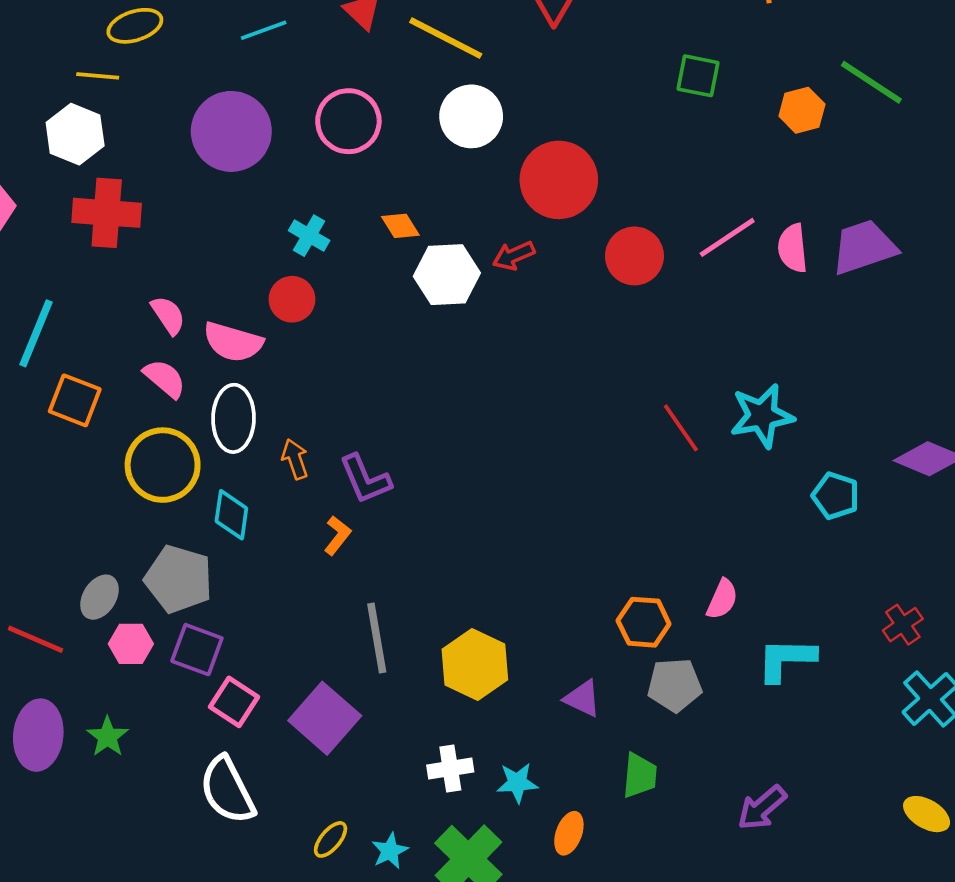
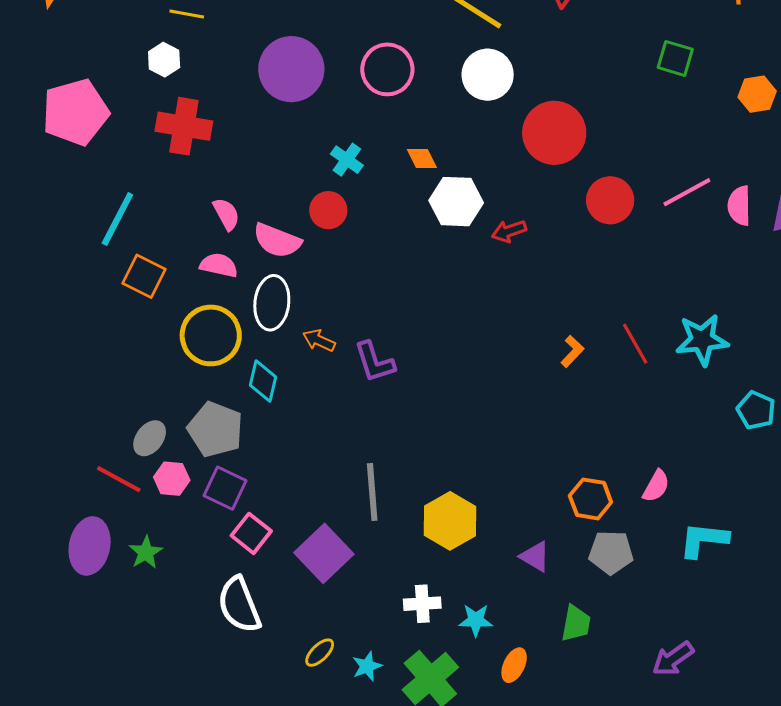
white hexagon: (75, 134) -> (164, 60), size x0.7
red arrow: (514, 256) -> (509, 231), moved
pink semicircle: (165, 379) -> (219, 265), turned -33
orange arrow: (295, 459) -> (319, 340), turned -52
orange L-shape: (337, 535) -> (572, 351), moved
red line: (35, 639) -> (119, 479), moved

